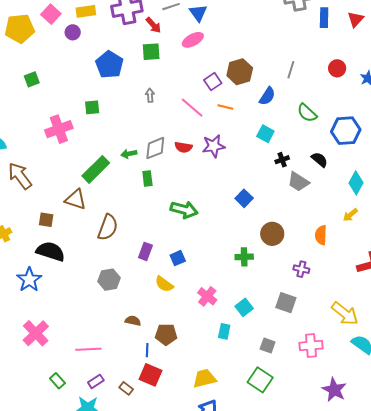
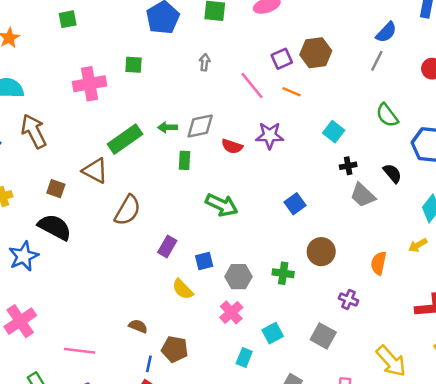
blue semicircle: (267, 96) -> (386, 32), moved
red semicircle: (183, 147) -> (232, 146), moved
gray hexagon: (109, 280) -> (238, 277), moved

